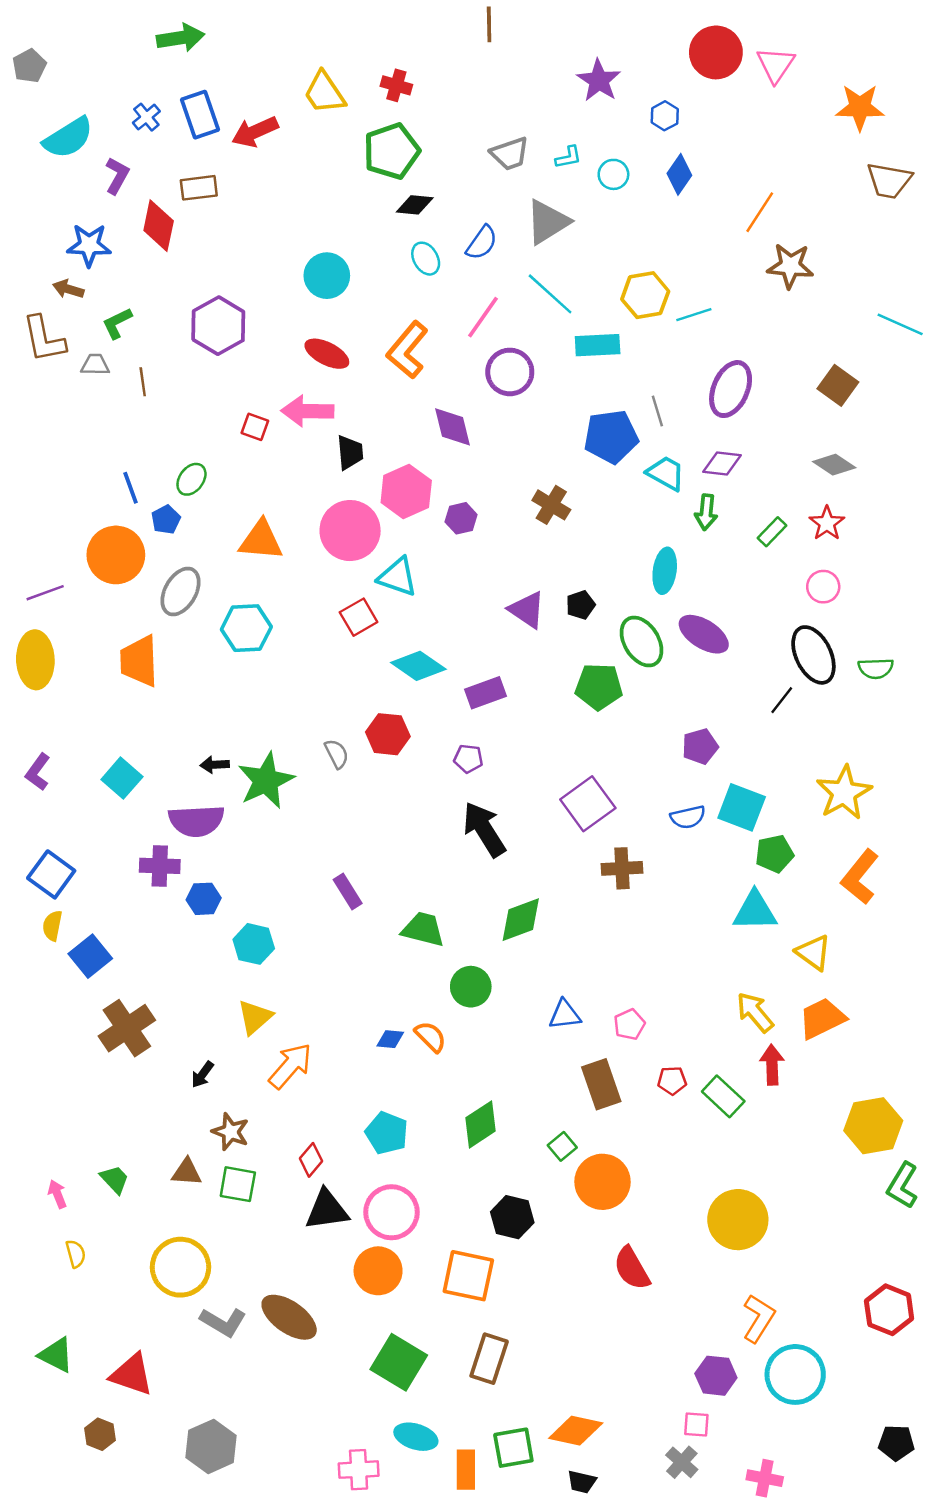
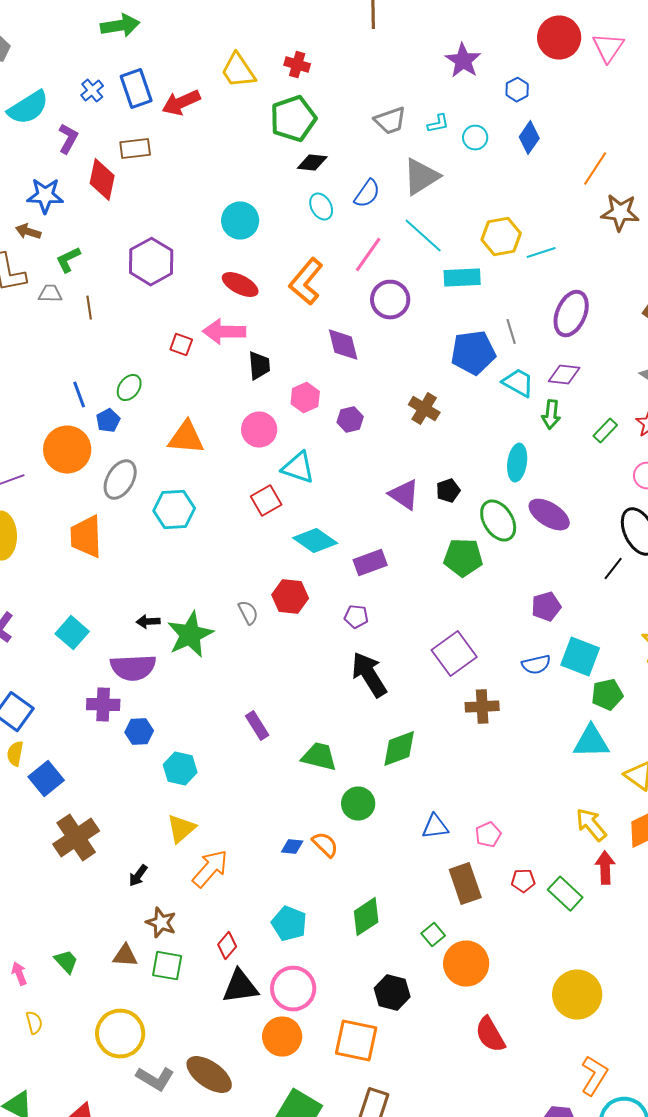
pink hexagon: (406, 491) -> (305, 398), size x0.7
pink circle: (350, 531) -> (259, 430), size x0.7

